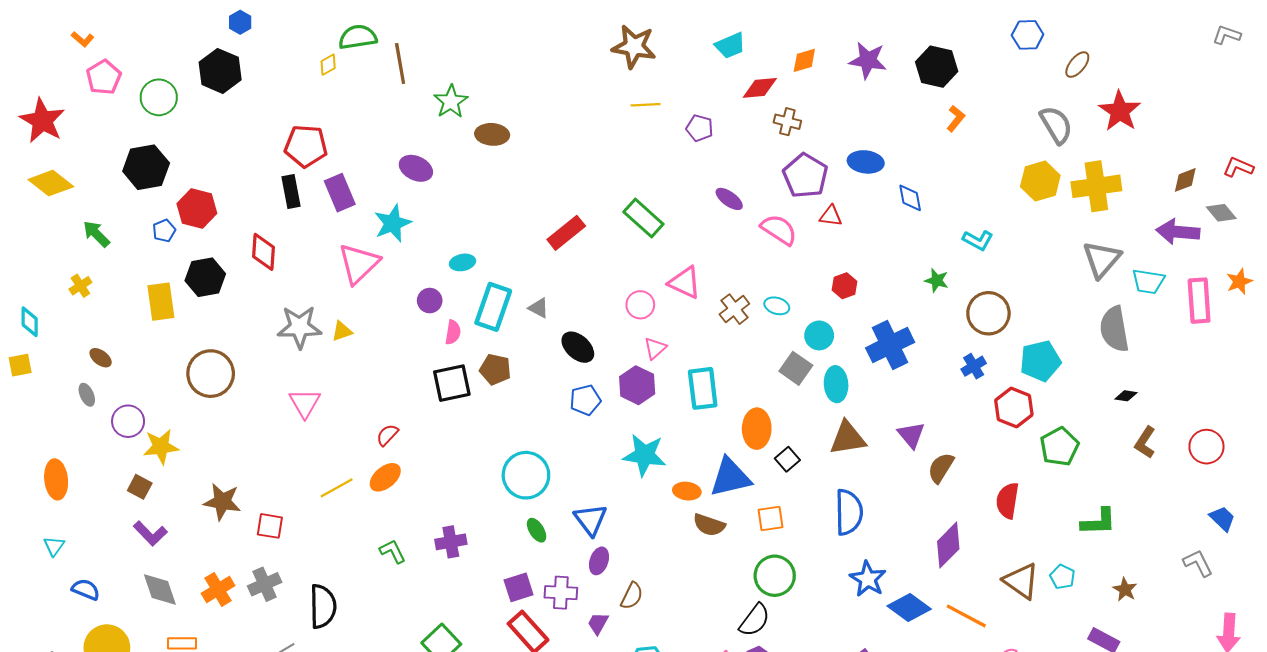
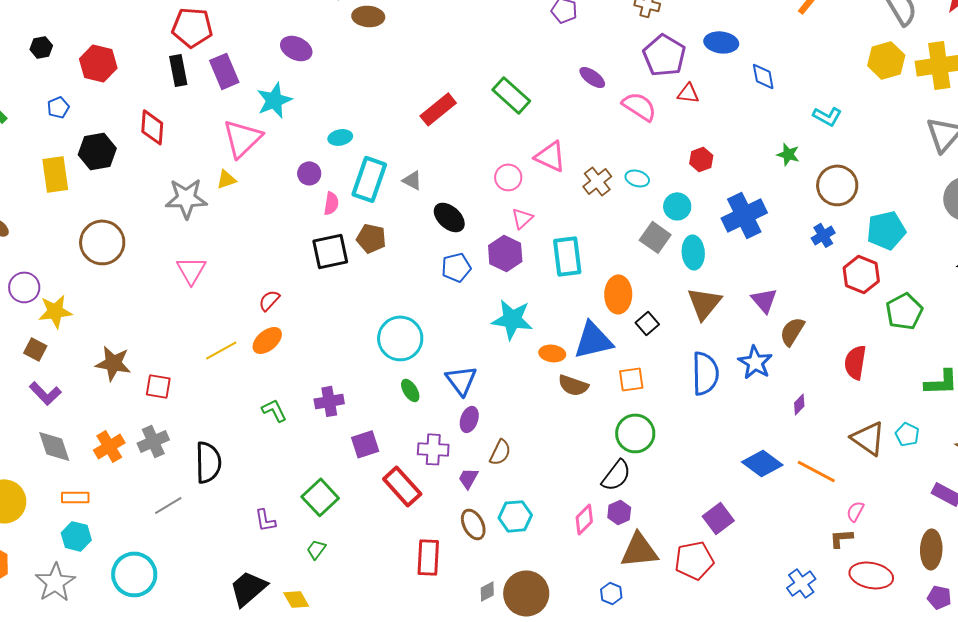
black hexagon: (146, 167) -> (41, 47), size x0.5
red hexagon: (197, 208) -> (98, 63), moved
yellow triangle: (342, 331) -> (226, 179), moved
brown triangle: (848, 438) -> (704, 303), turned -42
purple diamond: (948, 545) -> (799, 404), size x0.5
blue star: (868, 579) -> (755, 362), moved
purple square: (519, 587) -> (365, 444), moved

